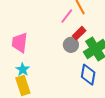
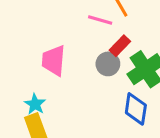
pink line: (67, 16) -> (100, 20), turned 70
pink trapezoid: (20, 43) -> (53, 60), moved

